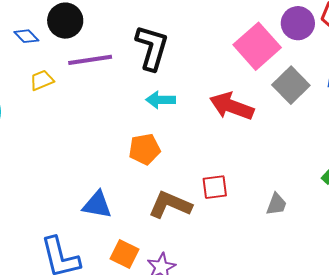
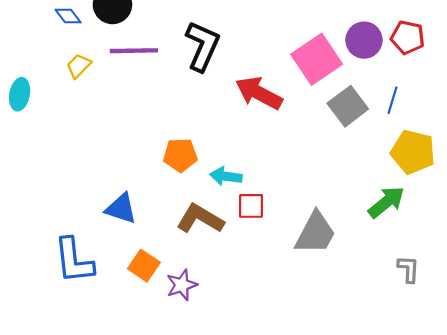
yellow trapezoid: (42, 80) -> (79, 66), turned -30
cyan arrow: (161, 100) -> (226, 176), moved
red arrow: (232, 106) -> (259, 93), moved
gray trapezoid: (276, 204) -> (315, 233), size x1.8

